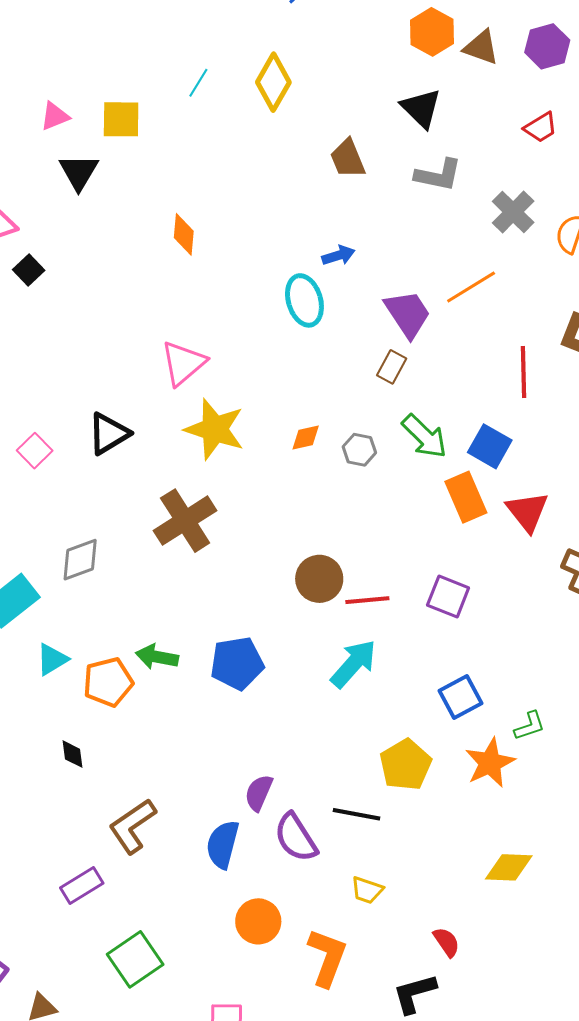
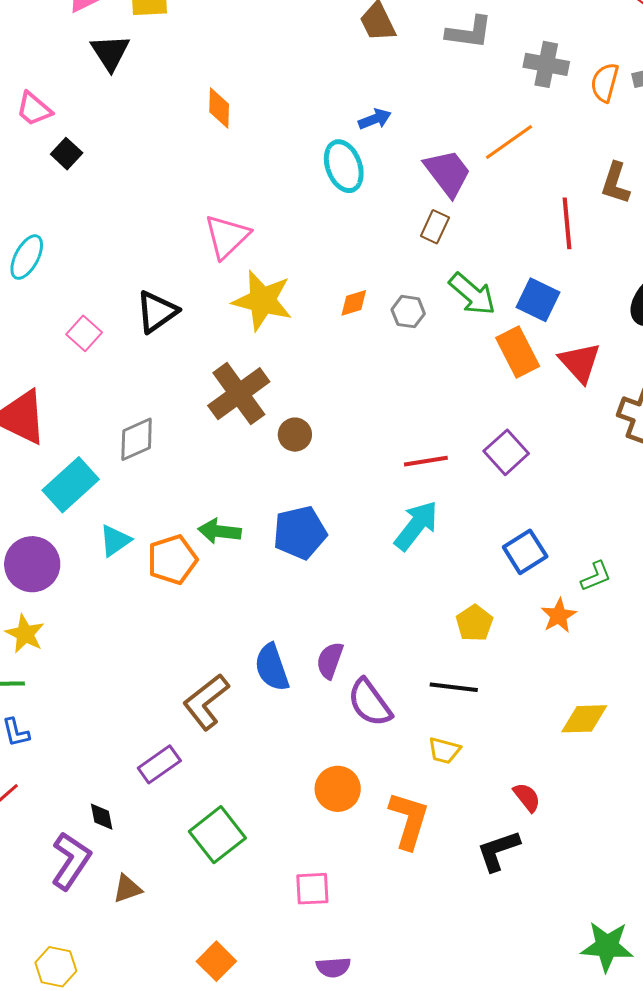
gray cross: (513, 212) -> (546, 64), turned -30
brown circle: (319, 579) -> (295, 435), moved, size x0.7
purple square: (448, 597) -> (506, 452), turned 30
black diamond: (73, 754) -> (102, 817), moved
orange star: (490, 763) -> (559, 616), size x0.7
yellow pentagon: (405, 765) -> (474, 623), size x0.7
black line: (356, 814) -> (454, 687), moved
blue semicircle: (223, 844) -> (272, 667), moved, turned -30

